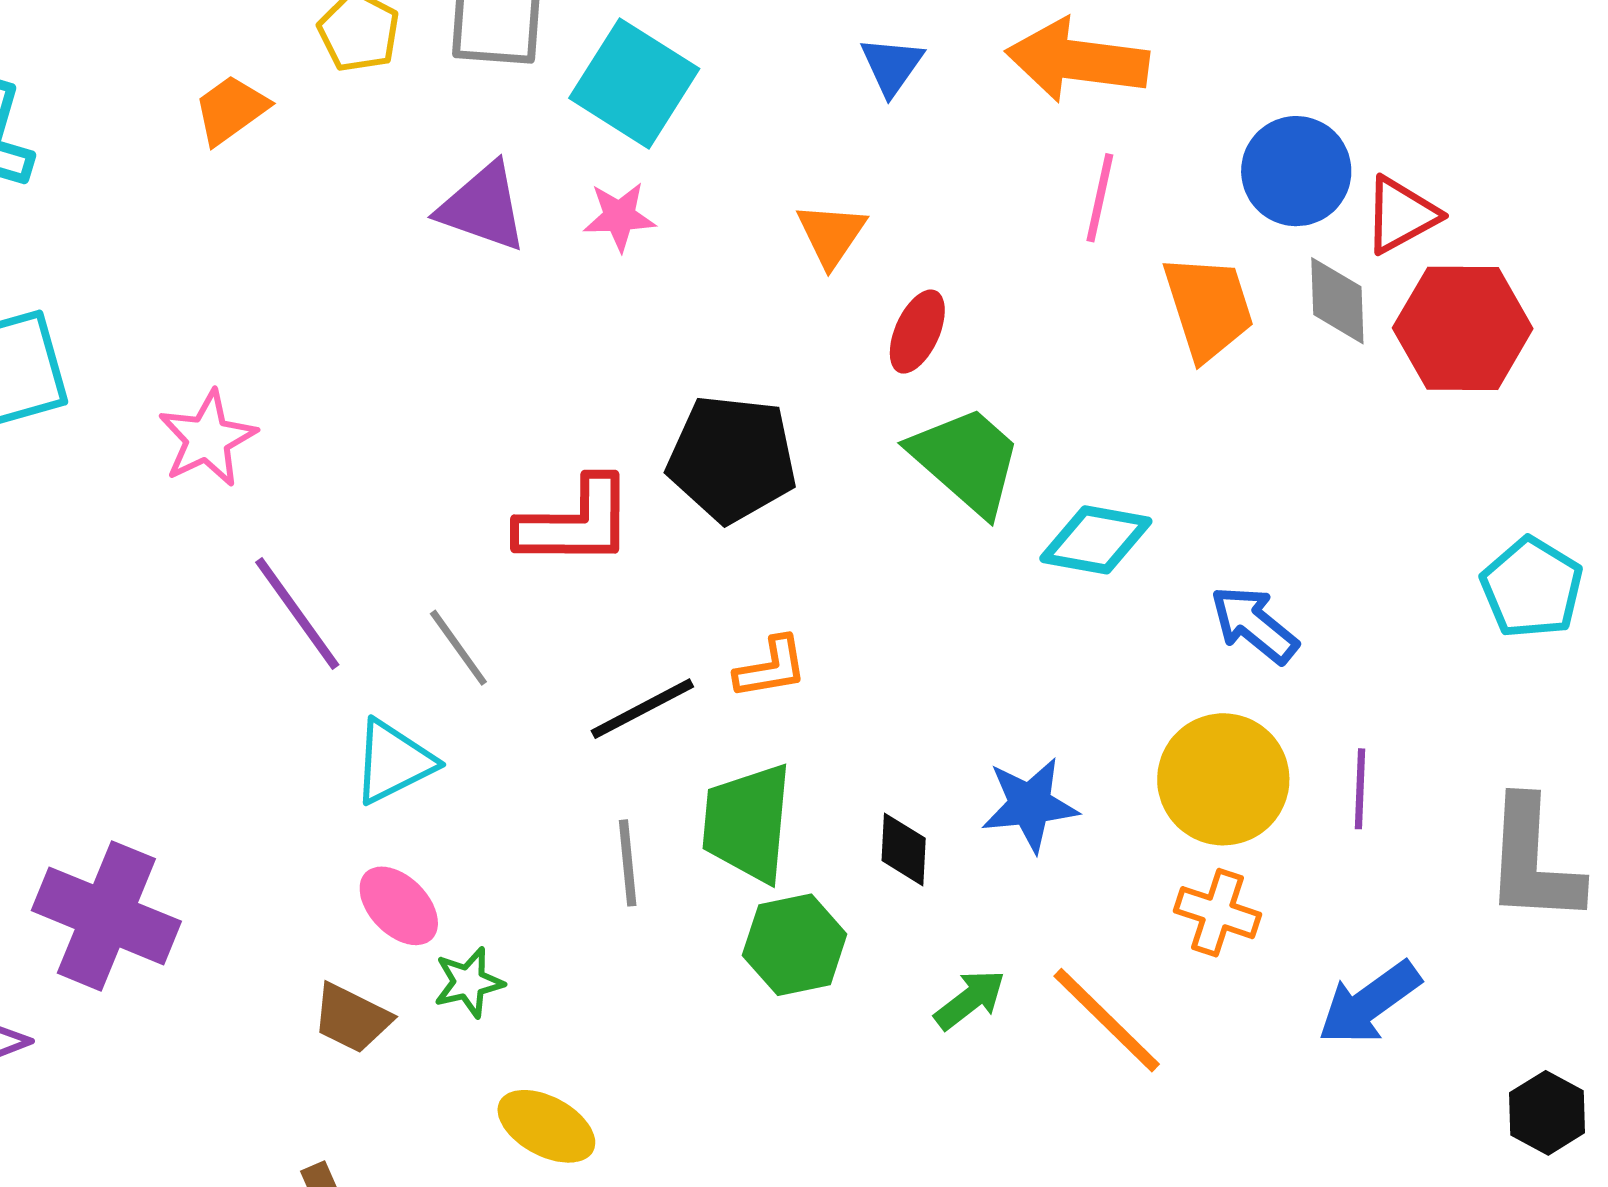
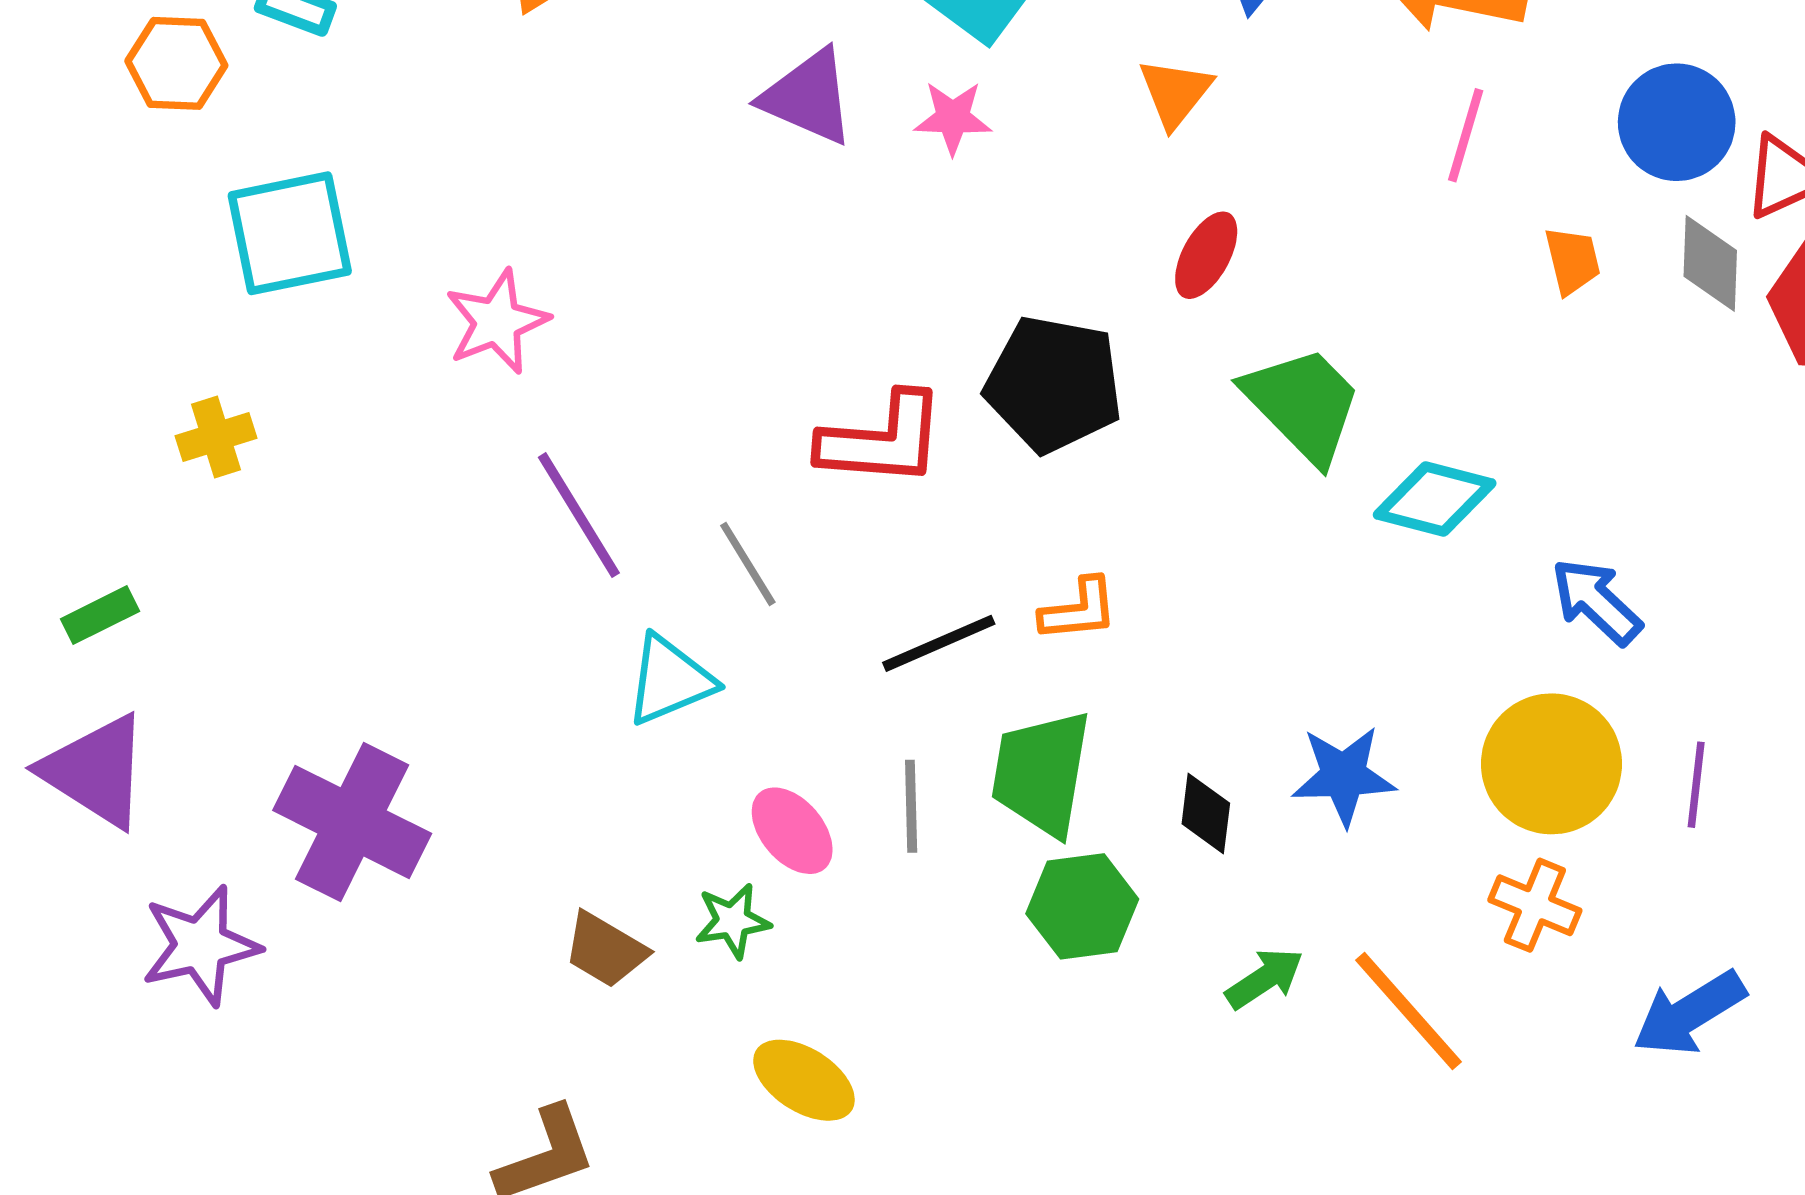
orange triangle: (831, 235) -> (1175, 93), moved
orange trapezoid: (1208, 308) -> (1572, 261), size x0.6
red ellipse: (917, 332) -> (1206, 255), moved
pink ellipse: (399, 906) -> (792, 831), moved

